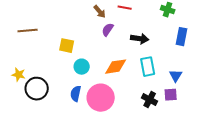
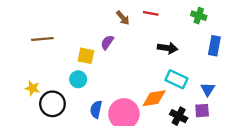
purple semicircle: (108, 30) -> (107, 42), moved
cyan circle: (82, 67) -> (78, 79), moved
orange diamond: (116, 67) -> (154, 98), moved
cyan rectangle: (148, 67) -> (176, 79), turned -54

